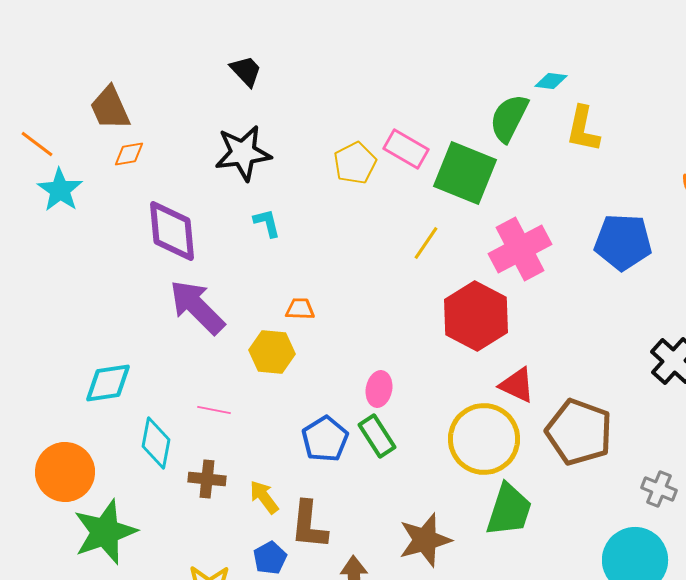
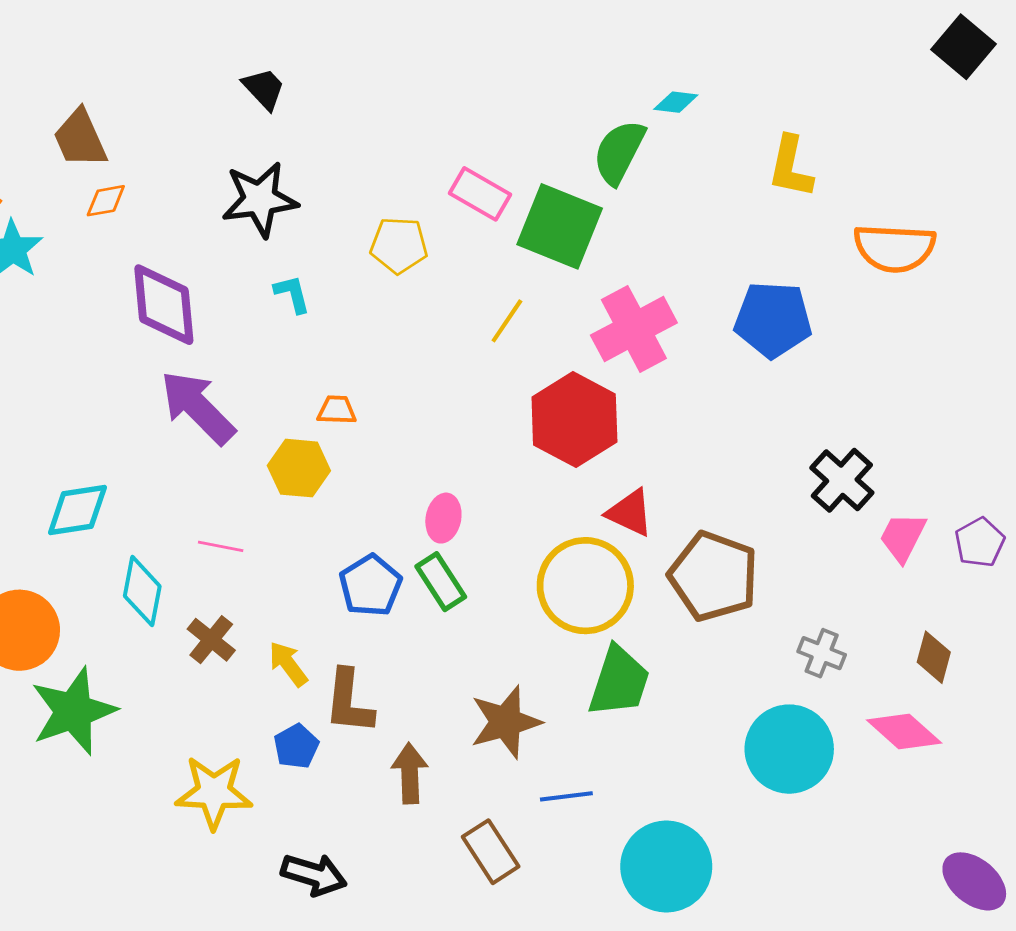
yellow L-shape: (583, 129) -> (791, 167), moved
yellow pentagon: (355, 163) -> (399, 245), moved, turned 30
brown cross: (207, 479) -> (211, 640), turned 33

